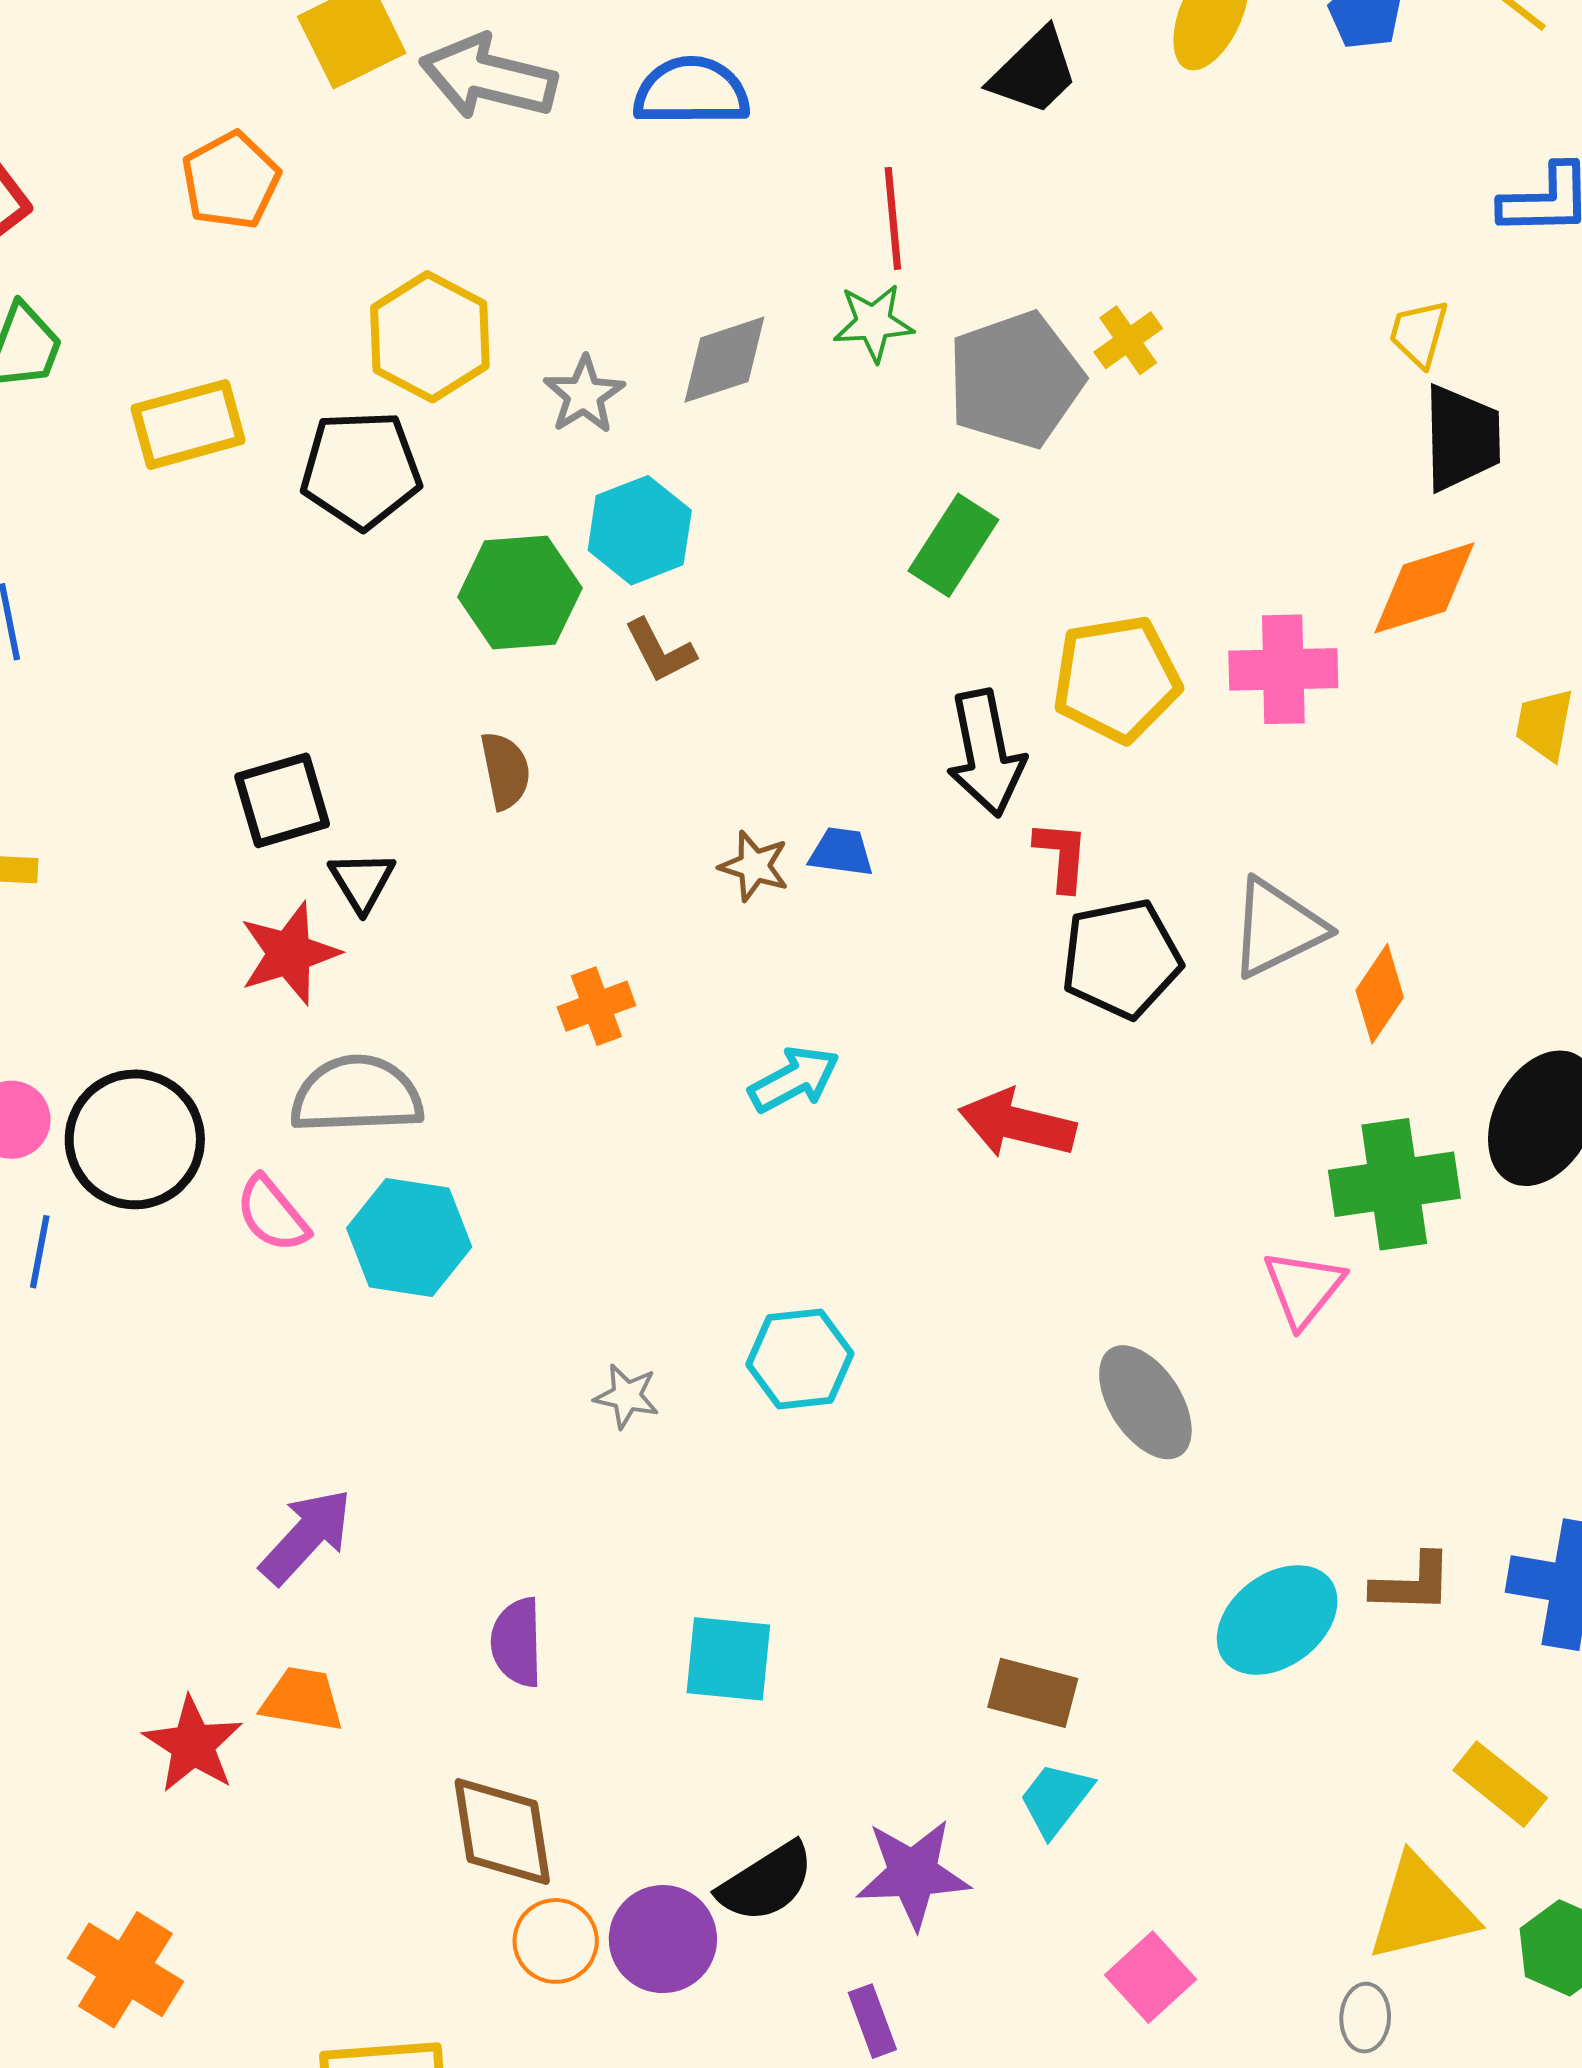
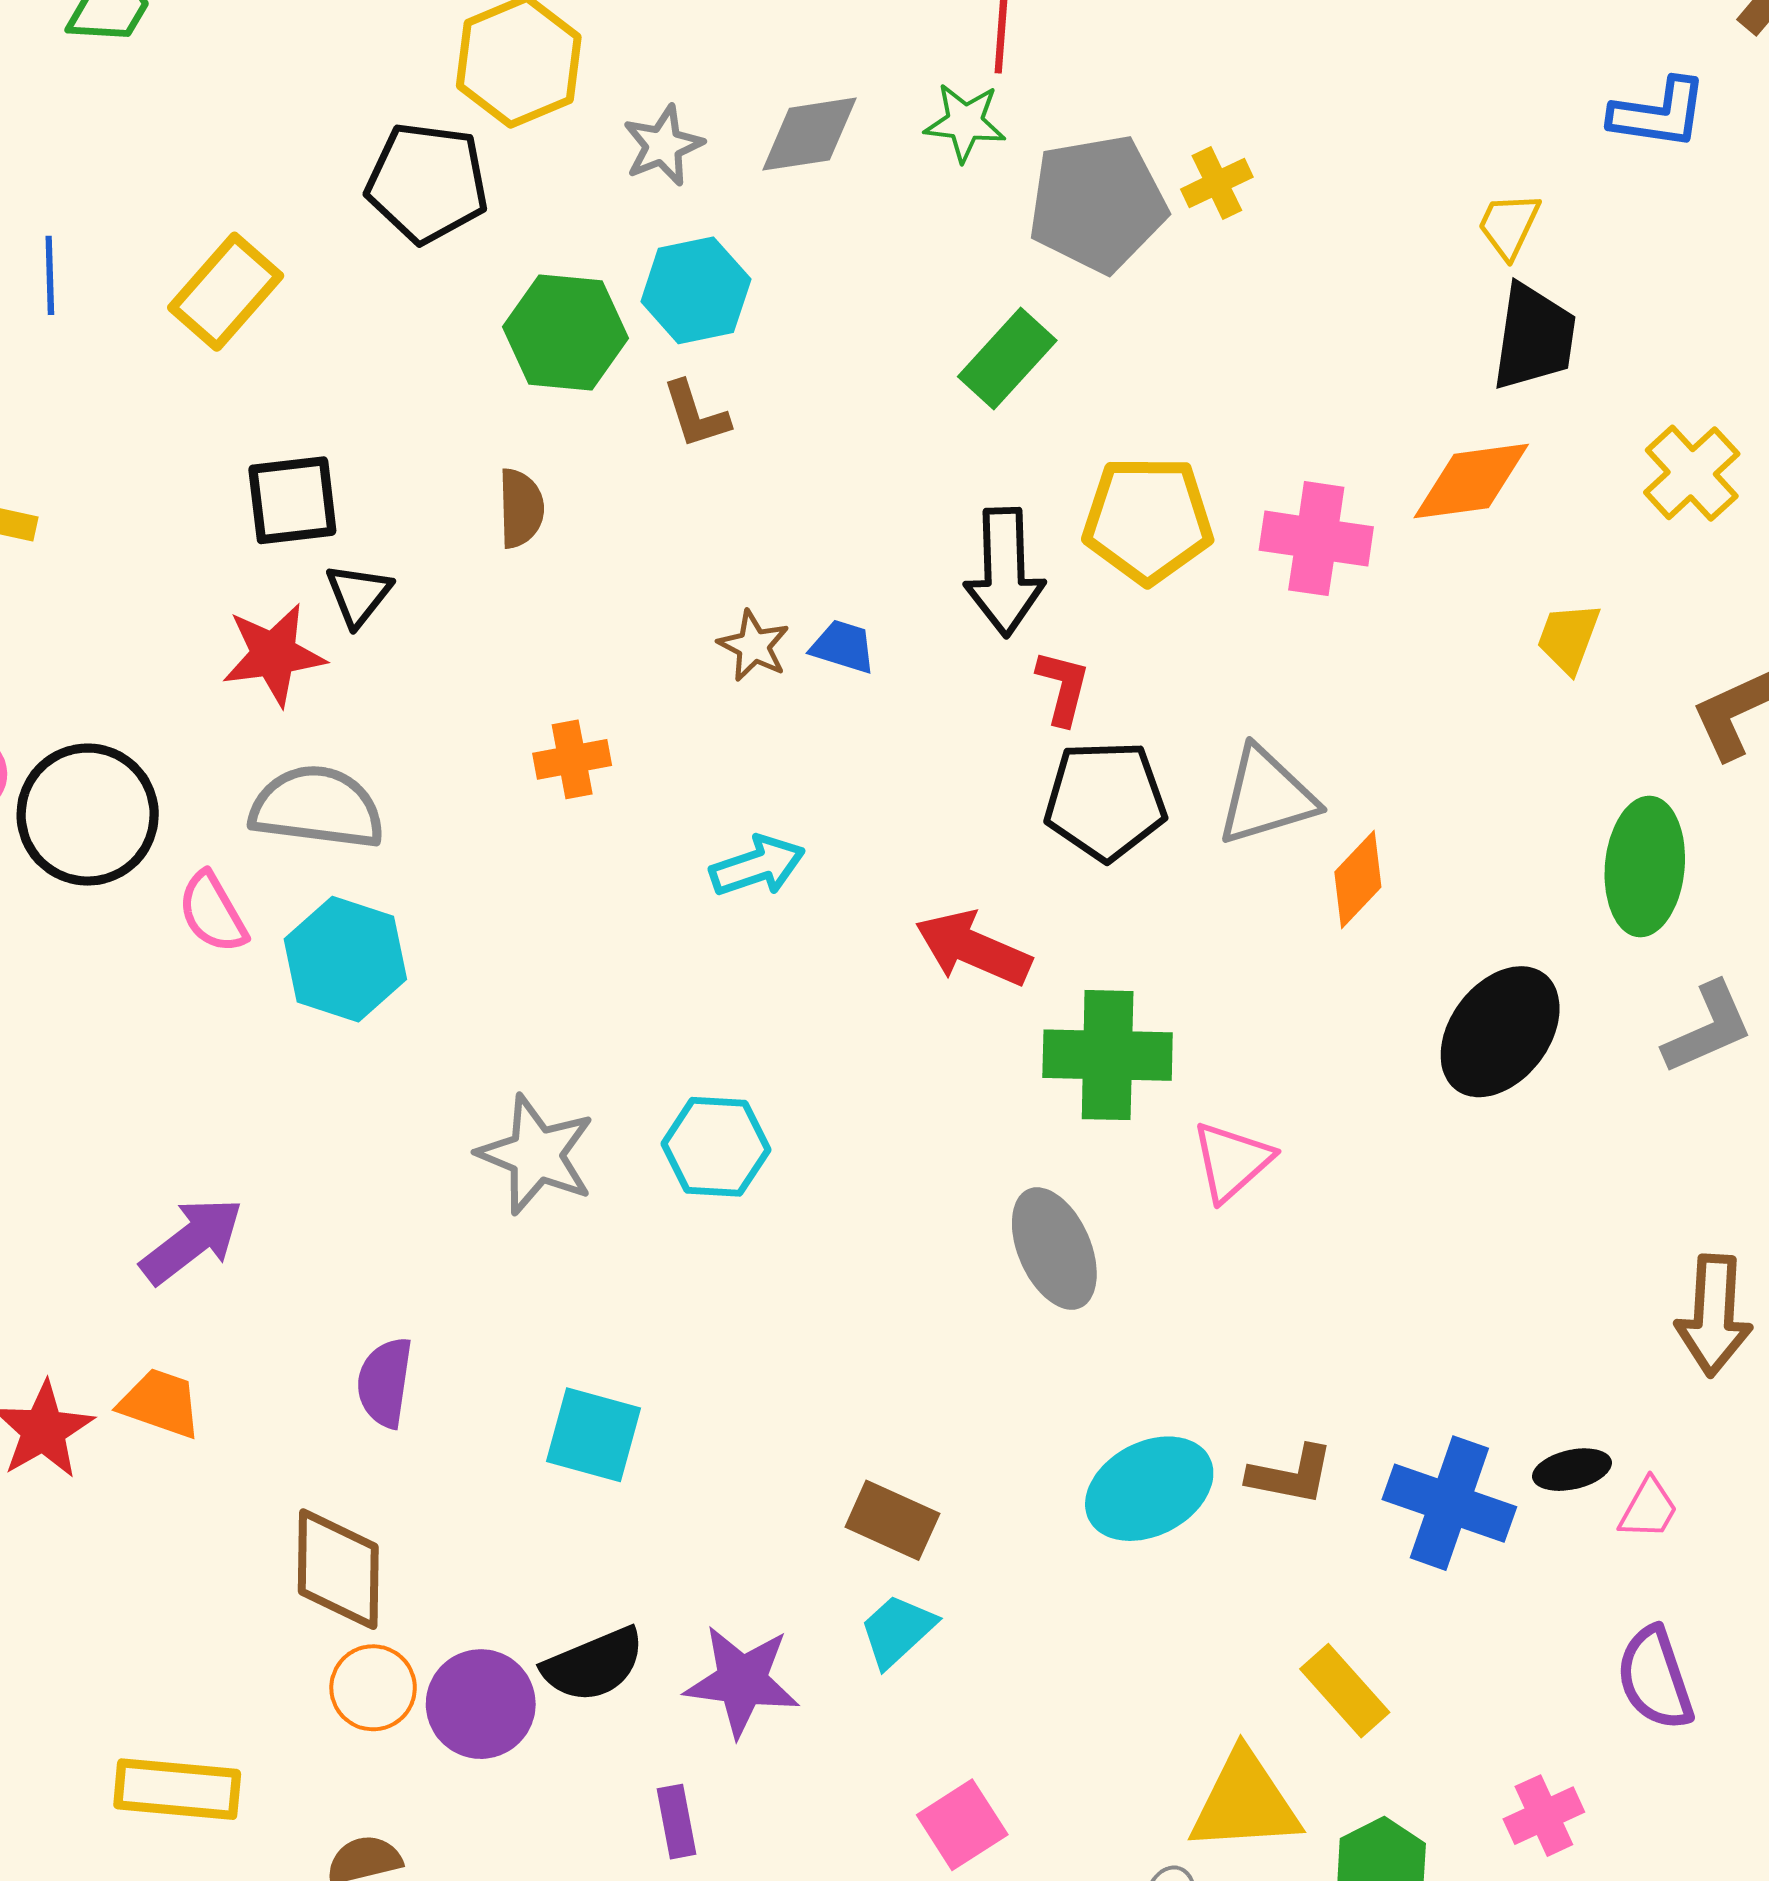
yellow rectangle: (188, 424) -> (226, 292), moved, turned -43
green cross: (1394, 1184) -> (1108, 1055), moved
gray star: (627, 1396) -> (536, 1155), size x1.8

